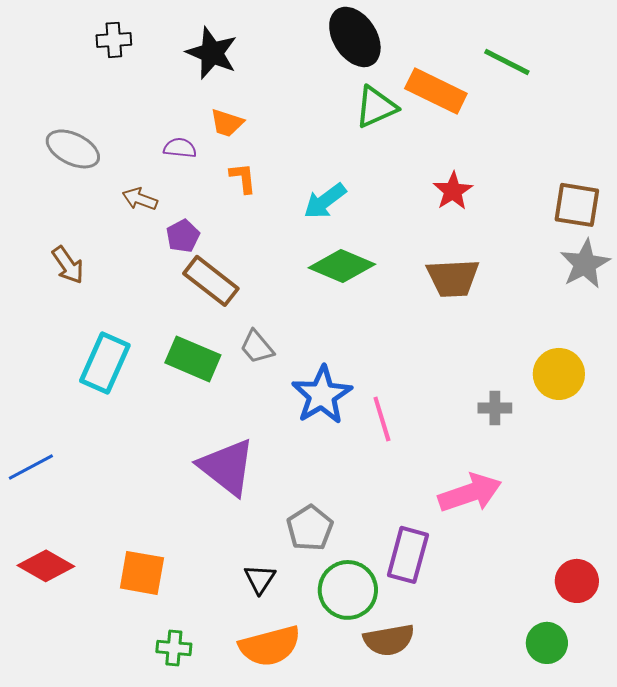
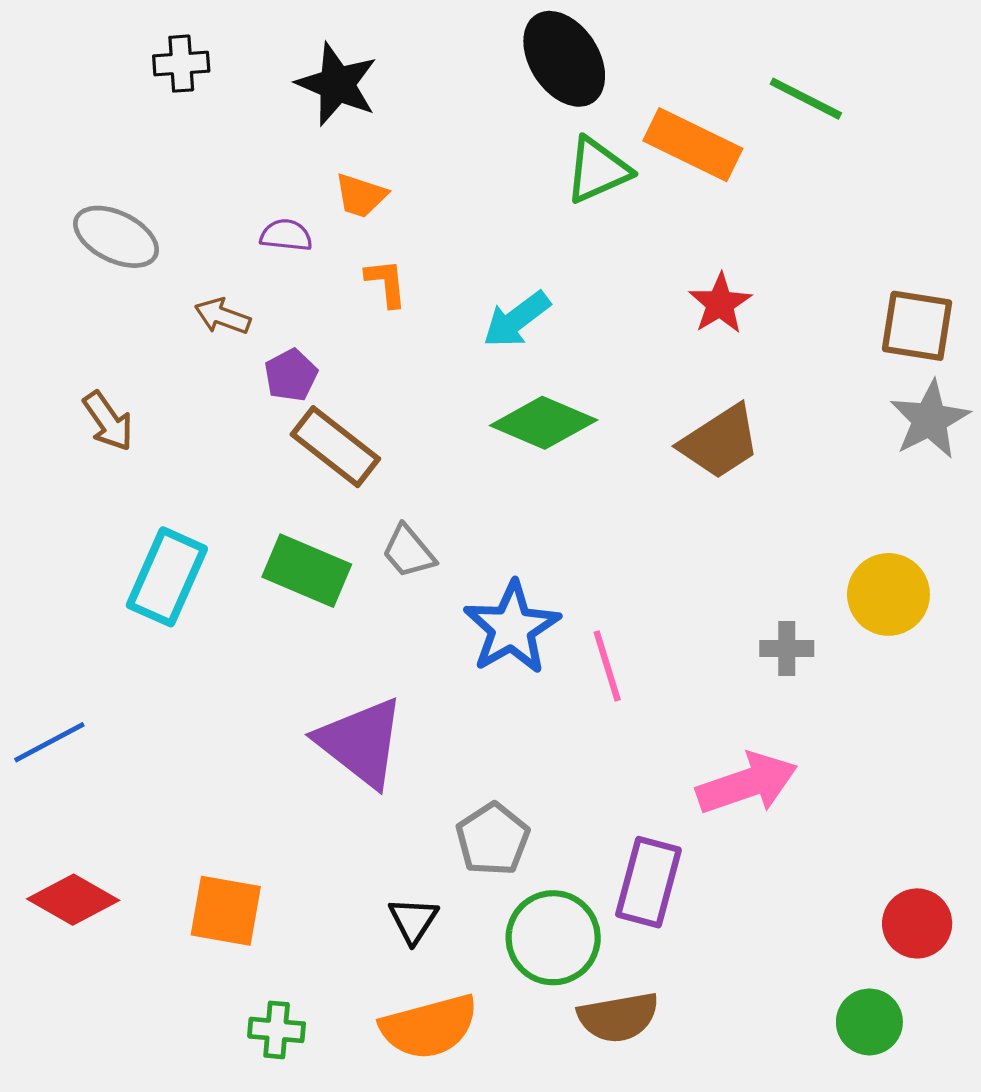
brown trapezoid: (453, 278) -> (720, 442), turned -30

